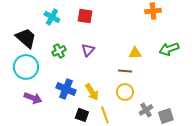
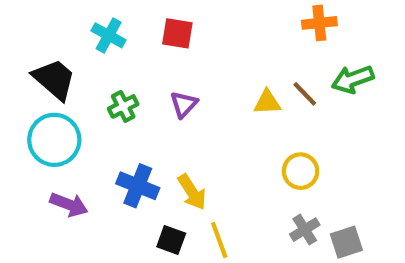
green arrow: (169, 49) -> (353, 79), moved
yellow triangle: (135, 53) -> (267, 102), moved
brown line: (125, 71) -> (305, 94), moved, turned 40
yellow circle: (125, 92) -> (301, 171), moved

